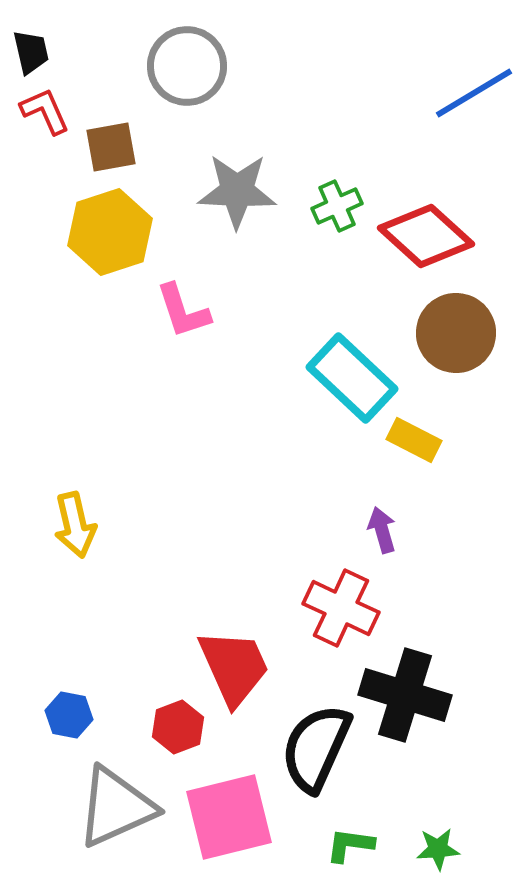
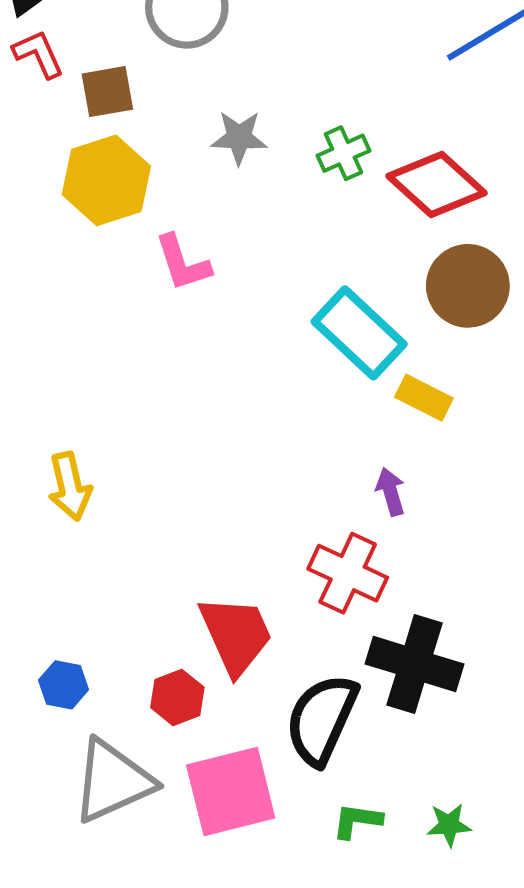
gray star: (237, 191) -> (239, 138), size x0.7

